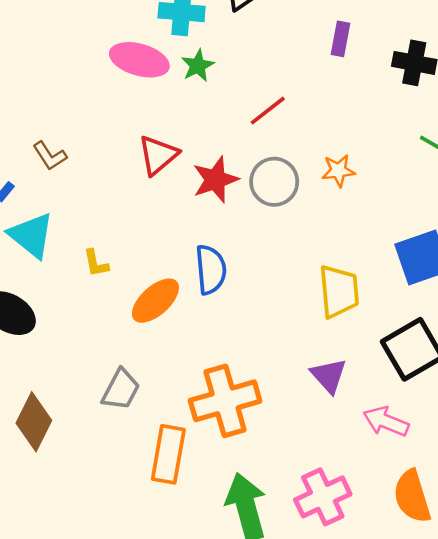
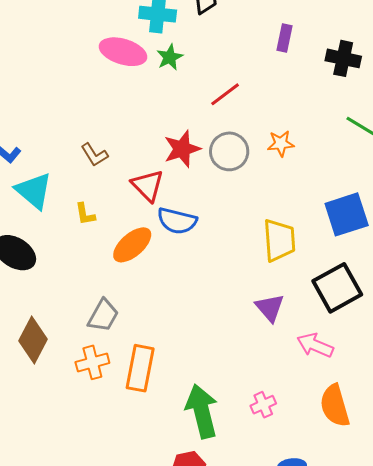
red triangle: (158, 155) -> (148, 185), moved, turned -36
brown L-shape: (50, 156) -> (94, 155), moved
blue semicircle: (211, 270) -> (177, 221), turned 108
orange cross: (225, 401) -> (92, 362), moved, size x0.6
pink cross: (323, 497) -> (263, 405), size x0.6

